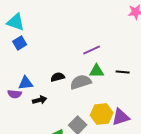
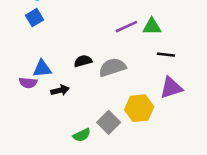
green triangle: (97, 71) -> (152, 27), moved
purple triangle: (121, 117) -> (171, 88), moved

